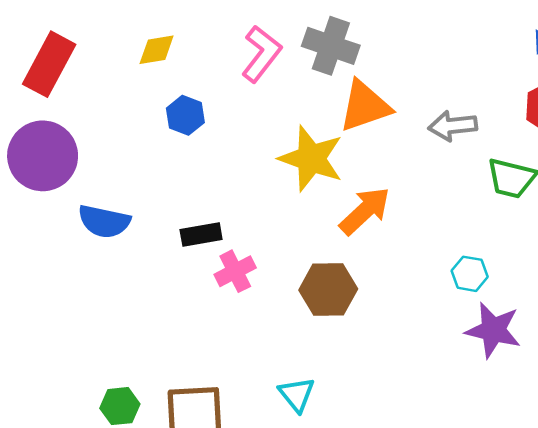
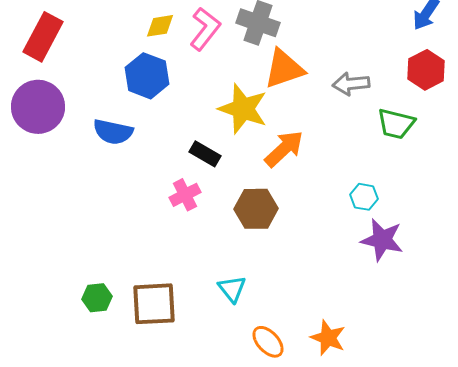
yellow diamond: (157, 50) -> (160, 26), moved
blue hexagon: (185, 115) -> (147, 76), size x1.5
blue semicircle: (104, 221) -> (113, 132), moved
black rectangle: (201, 234) -> (205, 154), moved, turned 40

